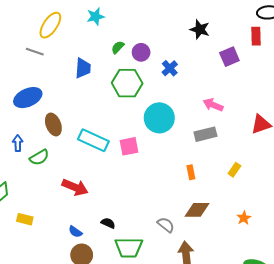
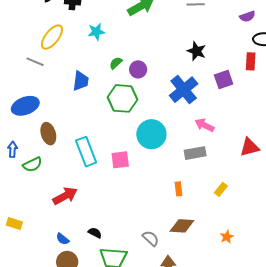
blue cross: (170, 68) -> (184, 90), moved, size x1.8
cyan rectangle: (93, 140) -> (86, 152), turned 40
red arrow: (75, 187) -> (65, 196), turned -55

